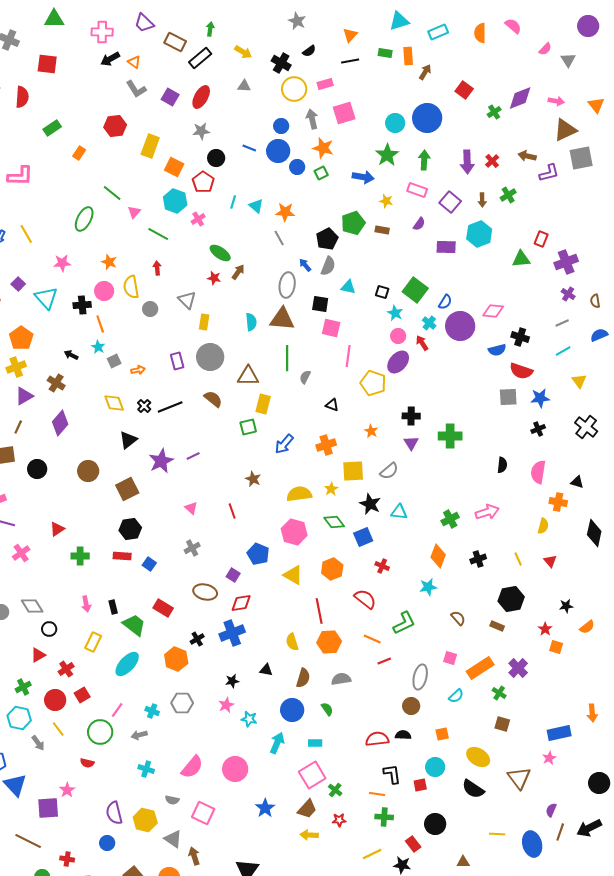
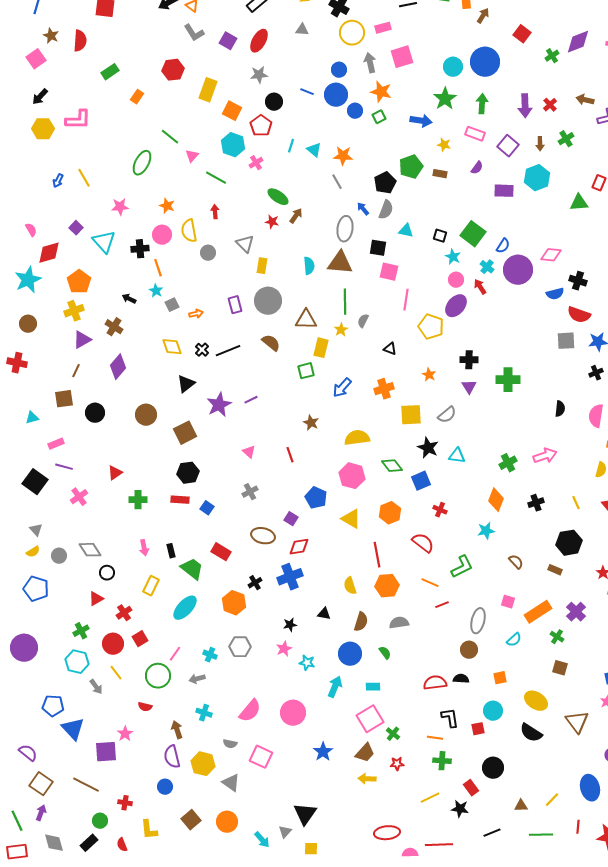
yellow star: (331, 489) -> (341, 330), moved
yellow line: (497, 834) -> (552, 800), moved, turned -49
brown arrow: (194, 856) -> (177, 730), moved

